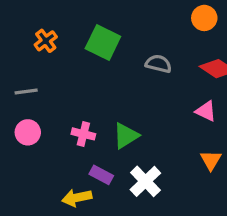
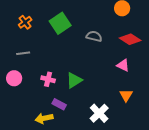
green square: (103, 42) -> (60, 23), turned 30
gray line: (26, 91) -> (23, 53), moved
white cross: (145, 181) -> (99, 113), moved

